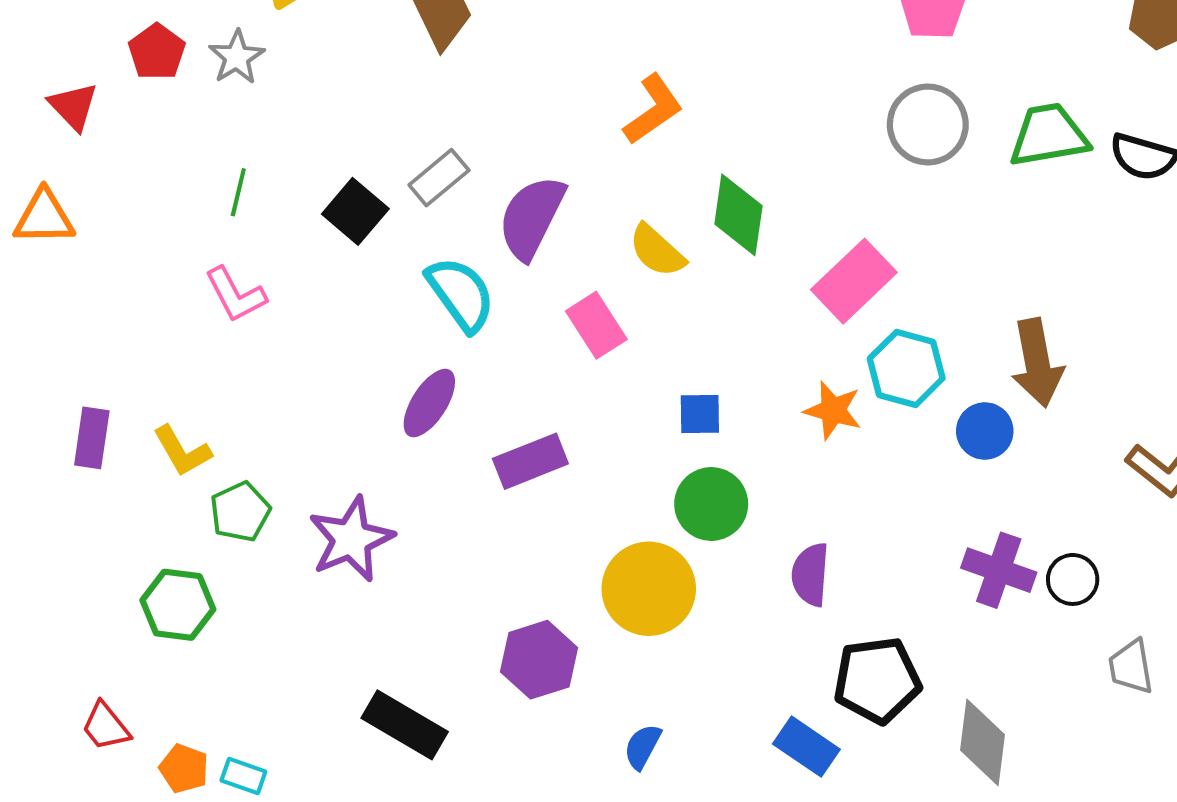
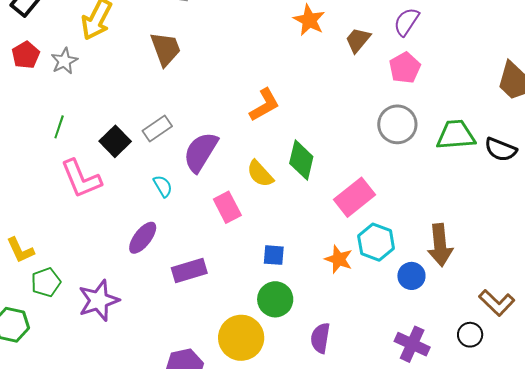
cyan semicircle: (461, 294) -> (163, 186), size x0.6
pink L-shape: (235, 295) -> (81, 179), moved, size x1.4
black circle: (1073, 579) -> (470, 335), moved

